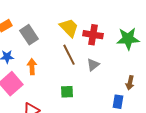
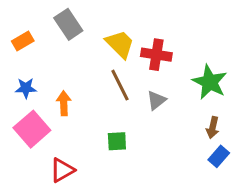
gray rectangle: (29, 35) -> (68, 24), moved
green star: (128, 39) -> (210, 82), moved, turned 30
blue rectangle: (118, 102) -> (219, 156), moved, turned 32

